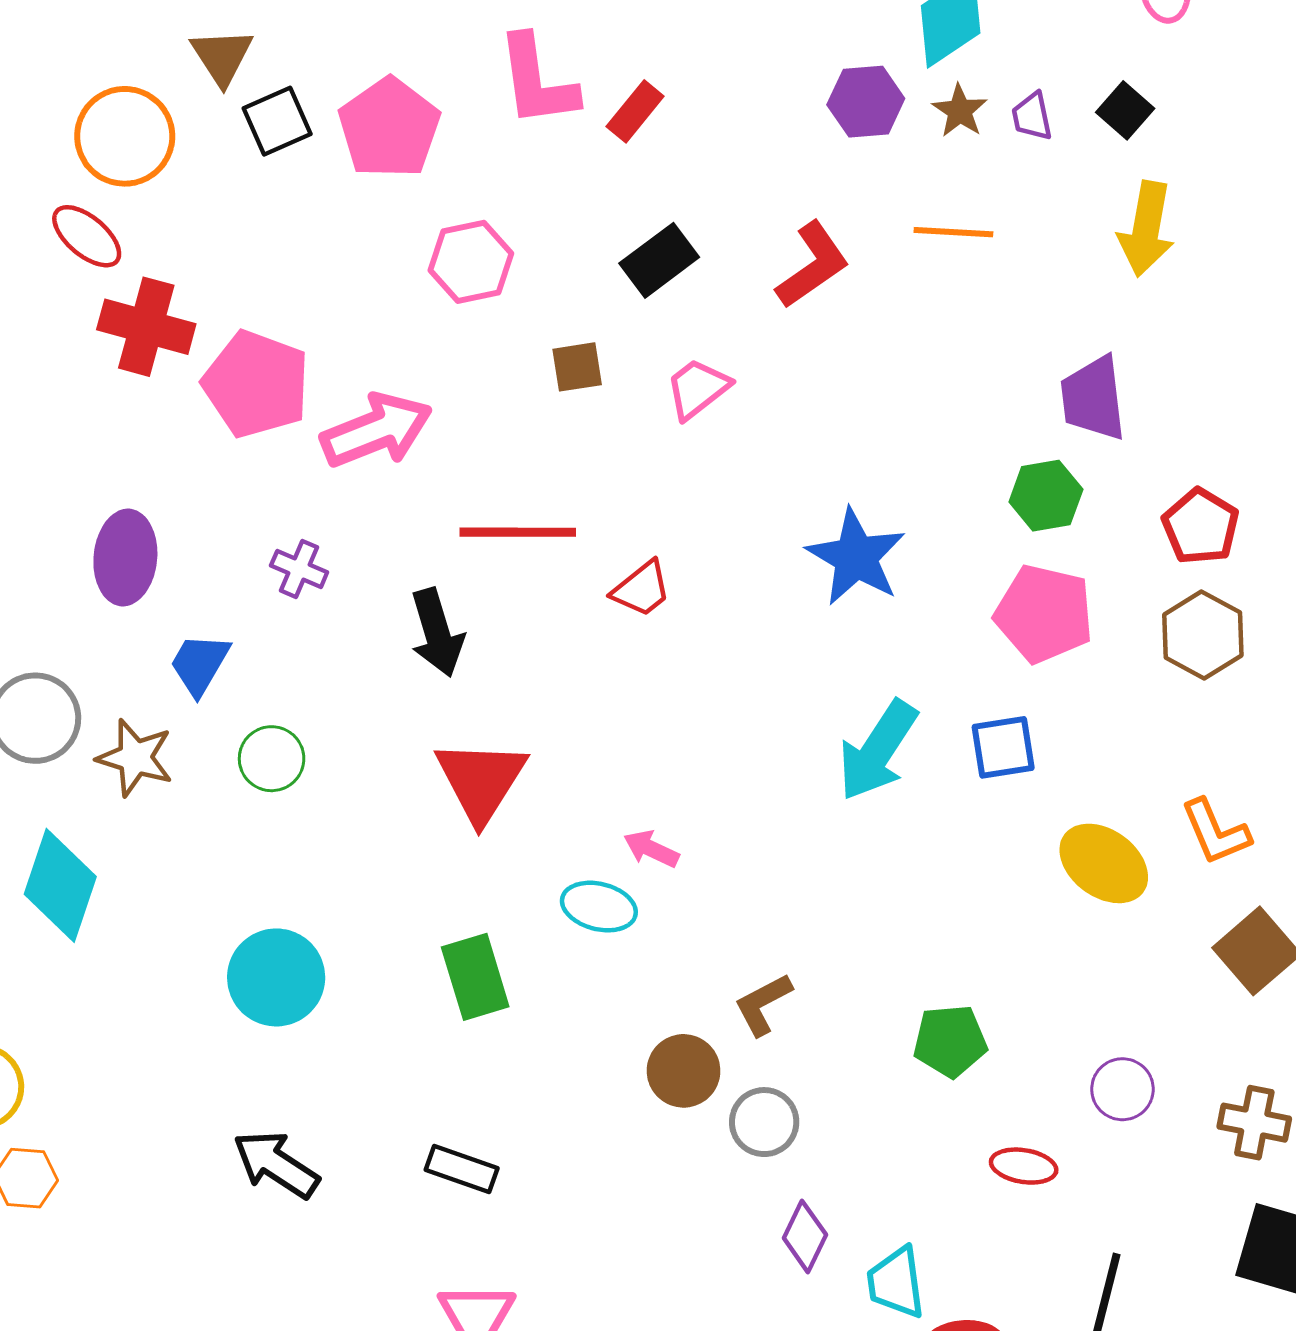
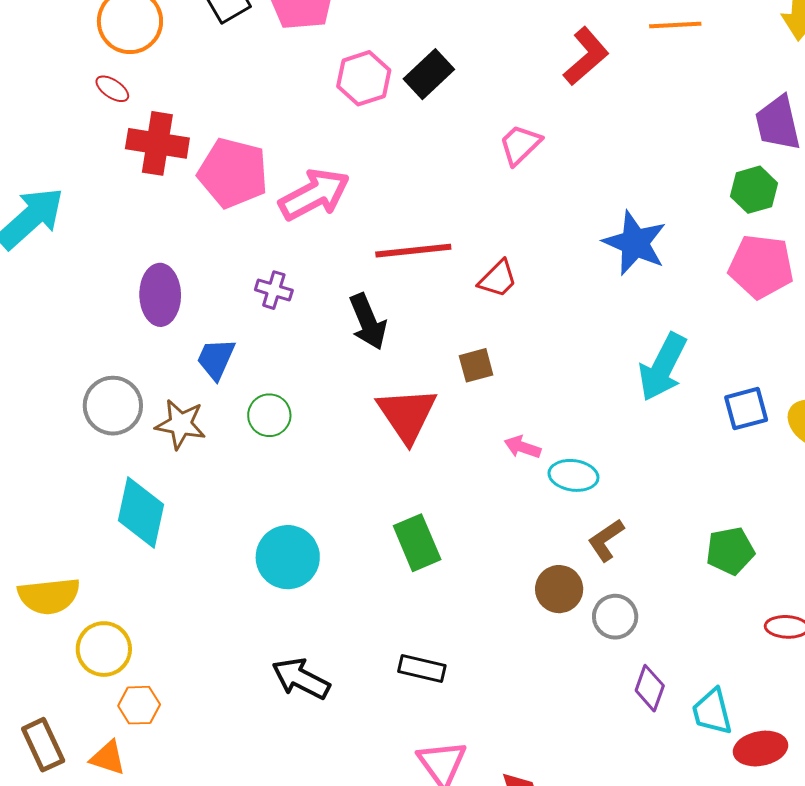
red ellipse: (87, 236) -> (112, 89), size x0.7
black rectangle: (659, 260) -> (429, 74), moved
brown square: (577, 367) -> (476, 365), moved
blue square: (1003, 747) -> (746, 409), moved
cyan ellipse: (599, 907) -> (573, 475), moved

